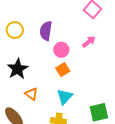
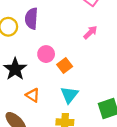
purple semicircle: (46, 31) -> (31, 19), moved
pink circle: (61, 50) -> (46, 54), moved

